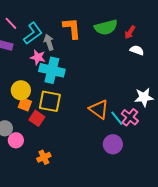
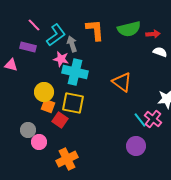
red arrow: (130, 32) -> (153, 34), turned -128
orange triangle: (99, 109) -> (122, 82), moved
orange cross: (44, 157) -> (67, 159), size x1.5

